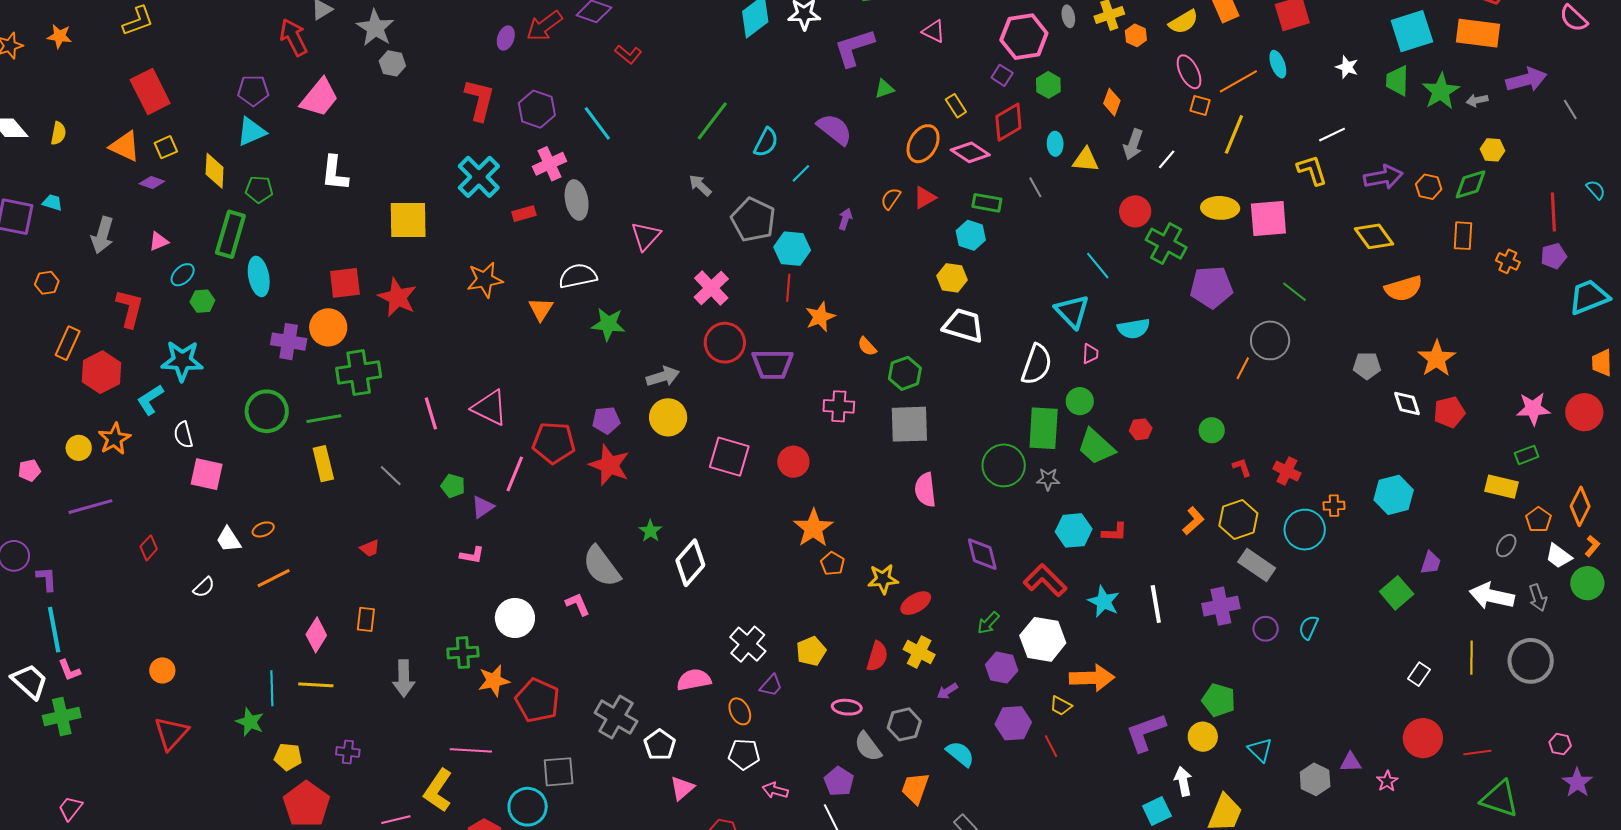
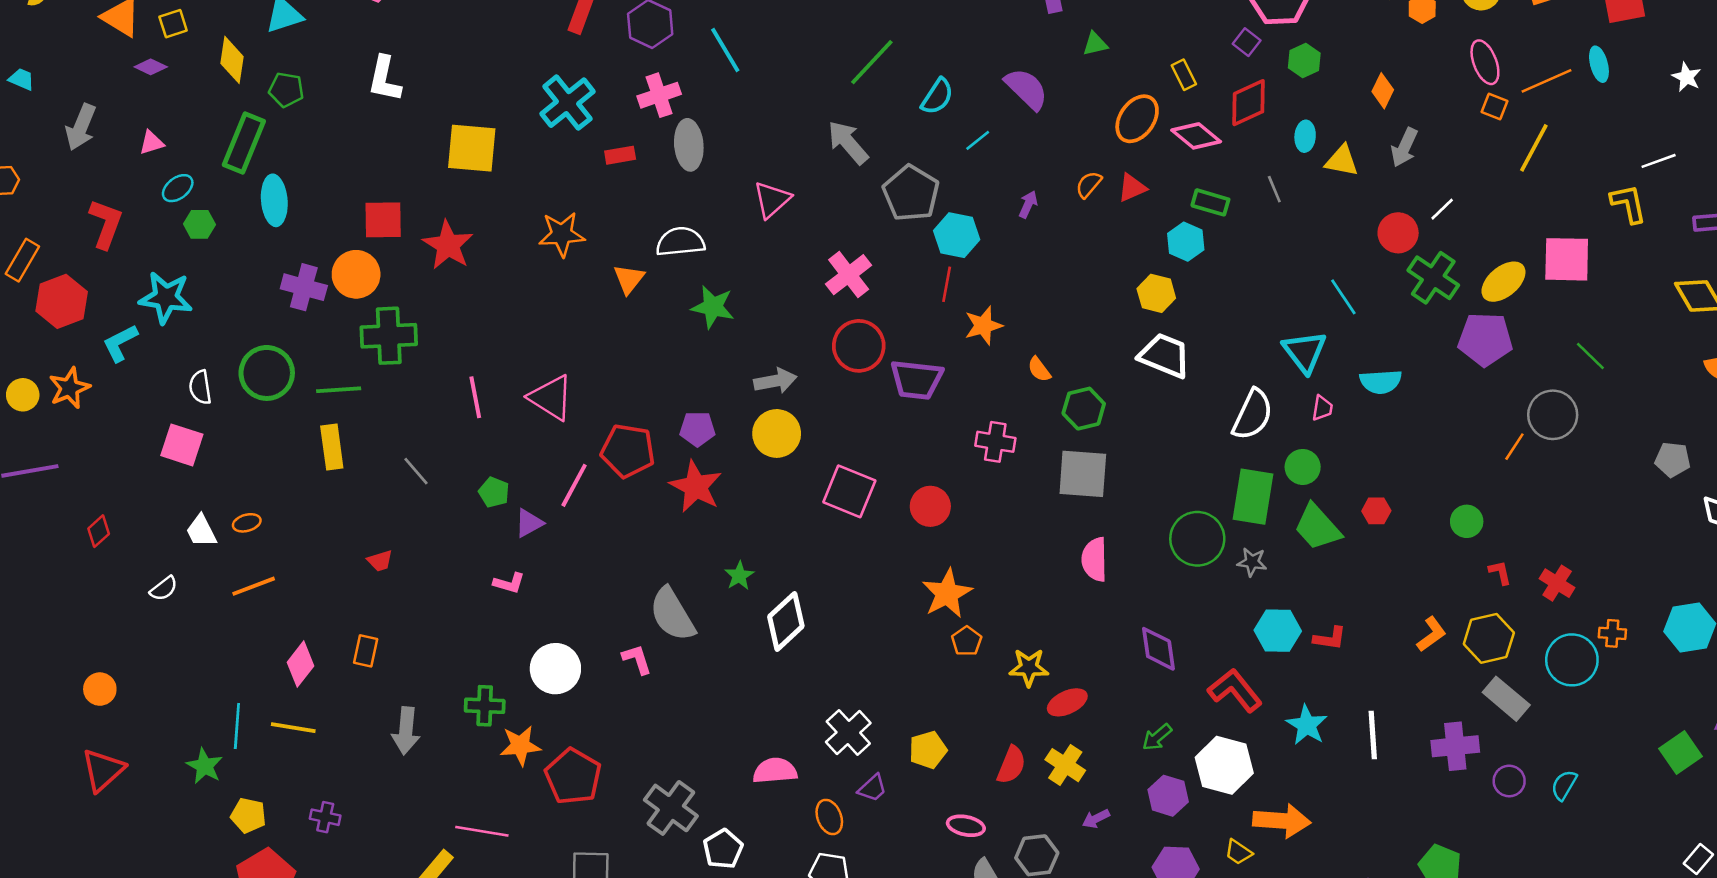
white line: (1167, 159) -> (1442, 209), moved
gray arrow: (700, 185) -> (848, 142), size x1.5
yellow ellipse: (1220, 208) -> (1503, 282), moved, turned -48
white semicircle: (183, 435) -> (200, 387), moved

